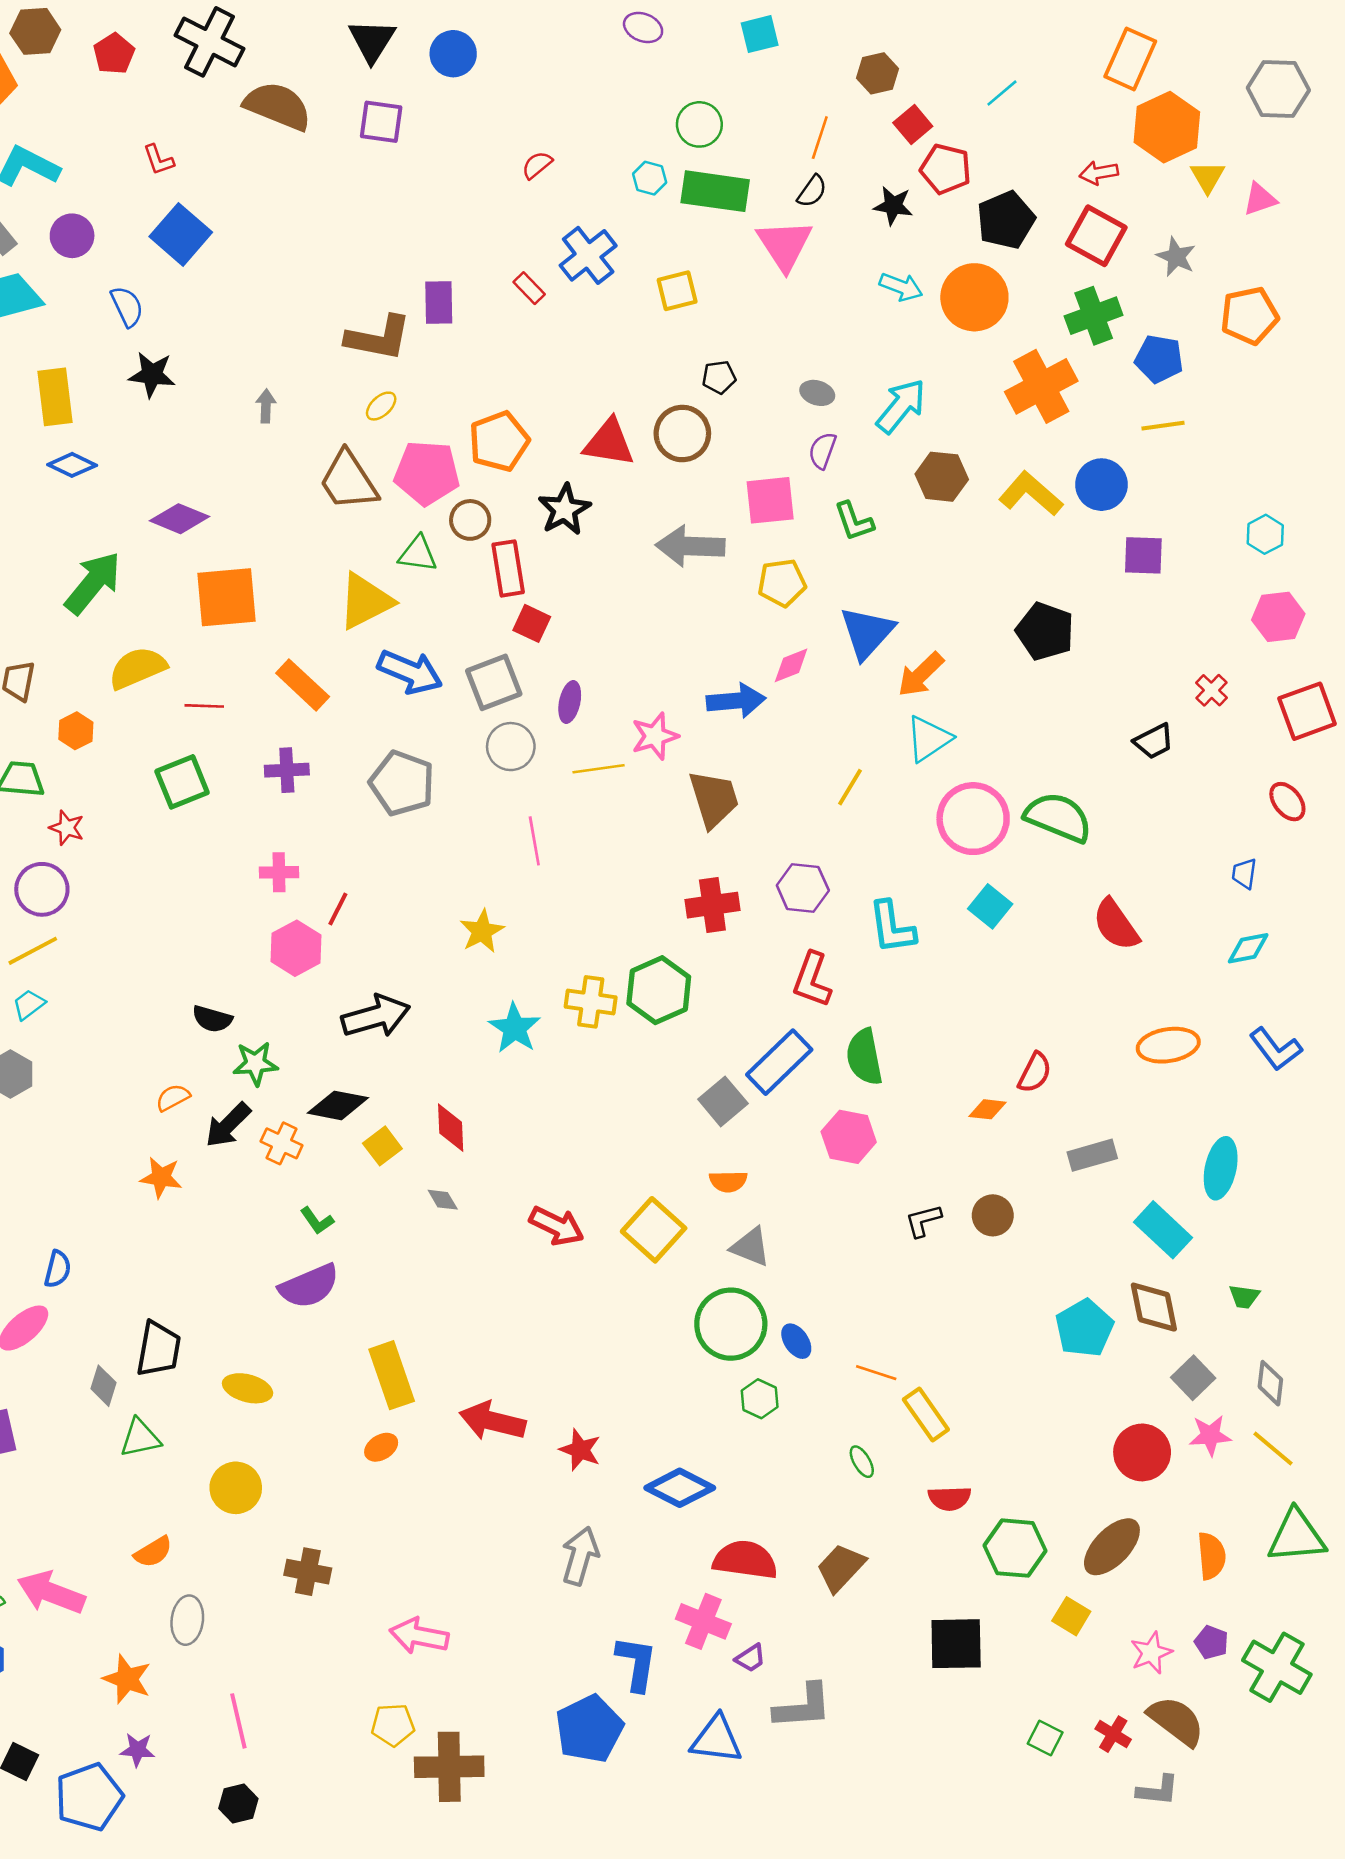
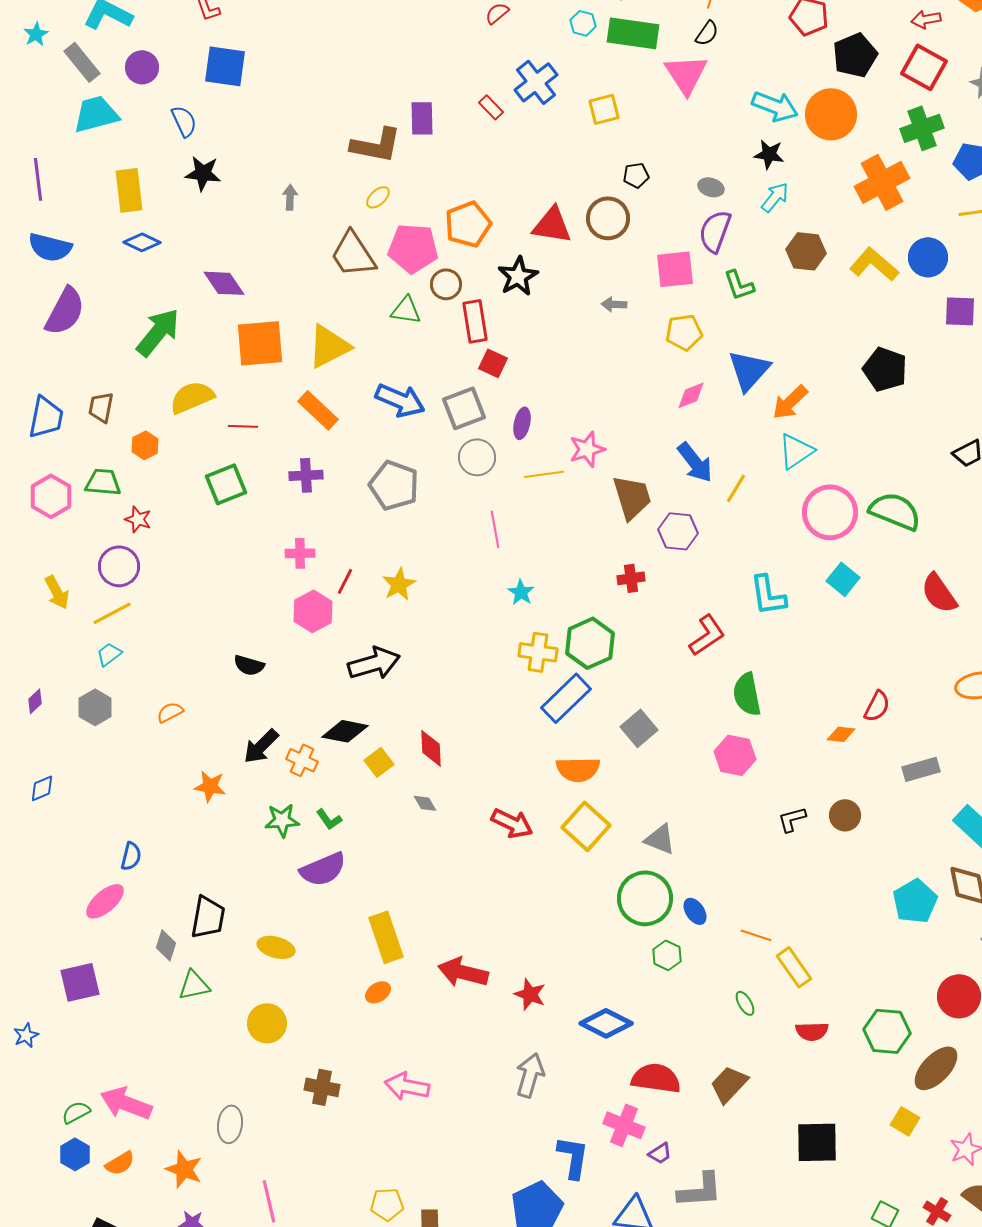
black star: (893, 206) -> (769, 154), moved
blue square: (181, 234) -> (225, 66), turned -33
cyan arrow: (901, 287) -> (775, 106), size x1.4
cyan arrow: (901, 406) -> (775, 197), size x0.7
purple semicircle: (822, 451) -> (715, 231), size x1.5
purple diamond: (179, 519) -> (224, 283), turned 33
gray arrow: (690, 546) -> (614, 304), size x0.5
yellow triangle: (365, 601) -> (329, 346), moved
blue arrow: (736, 701) -> (695, 462), moved, turned 57
purple hexagon: (803, 888) -> (678, 531), moved
red cross: (712, 905) -> (631, 578), size x0.7
yellow star: (482, 931) -> (399, 584), moved
red L-shape: (812, 980) -> (707, 635), turned -144
cyan star: (515, 1028) -> (521, 592), moved, size x0.7
blue rectangle: (779, 1062) -> (566, 698), moved
green star: (255, 1063) -> (282, 820), moved
orange semicircle: (173, 1098) -> (170, 712), moved
orange semicircle: (728, 1181) -> (578, 769), moved, size x1.5
green hexagon: (1015, 1548) -> (887, 1031), moved
orange semicircle: (153, 1552) -> (120, 1163), moved
pink arrow: (419, 1636) -> (407, 1086), moved

